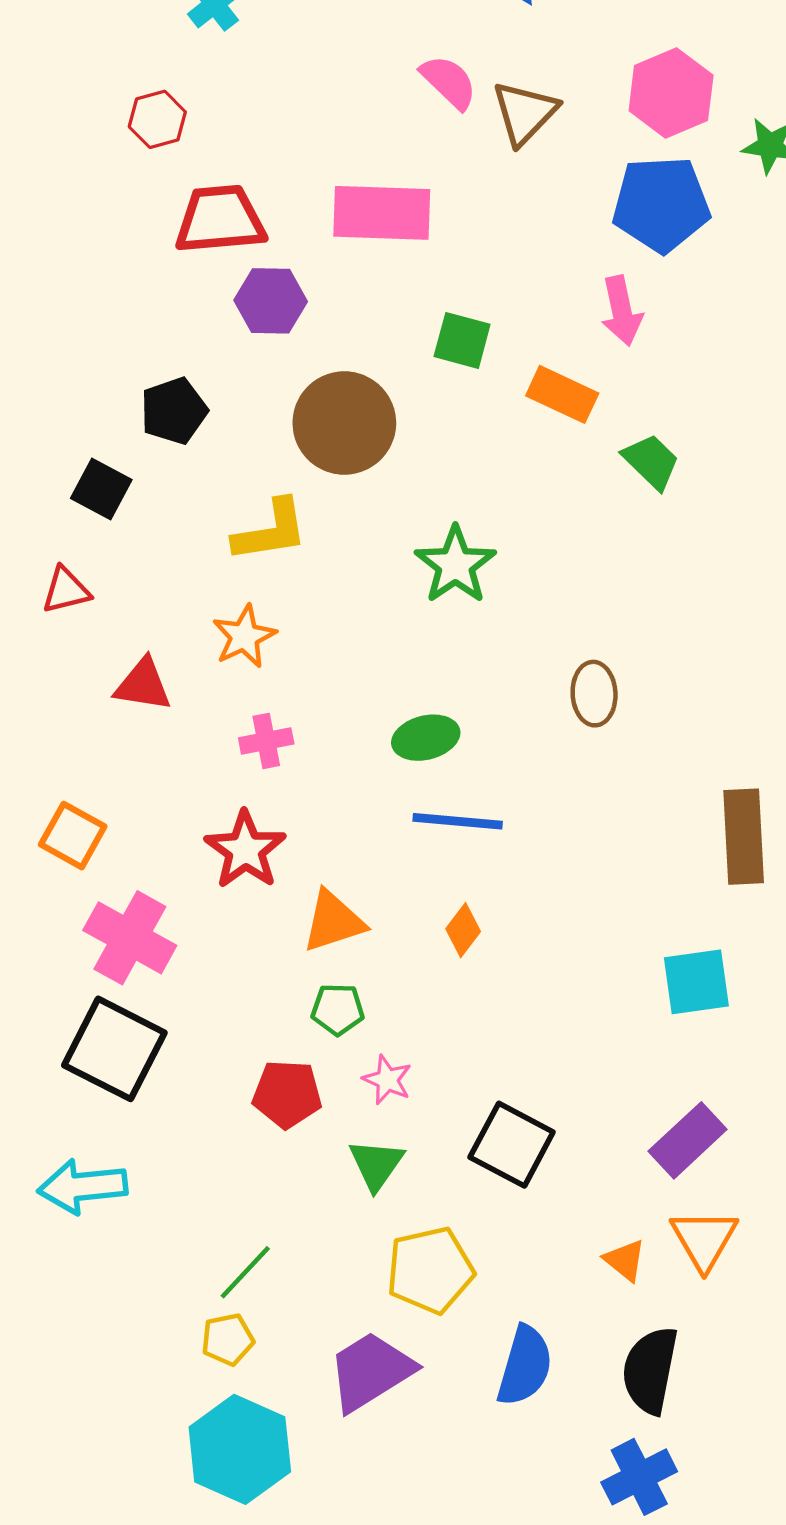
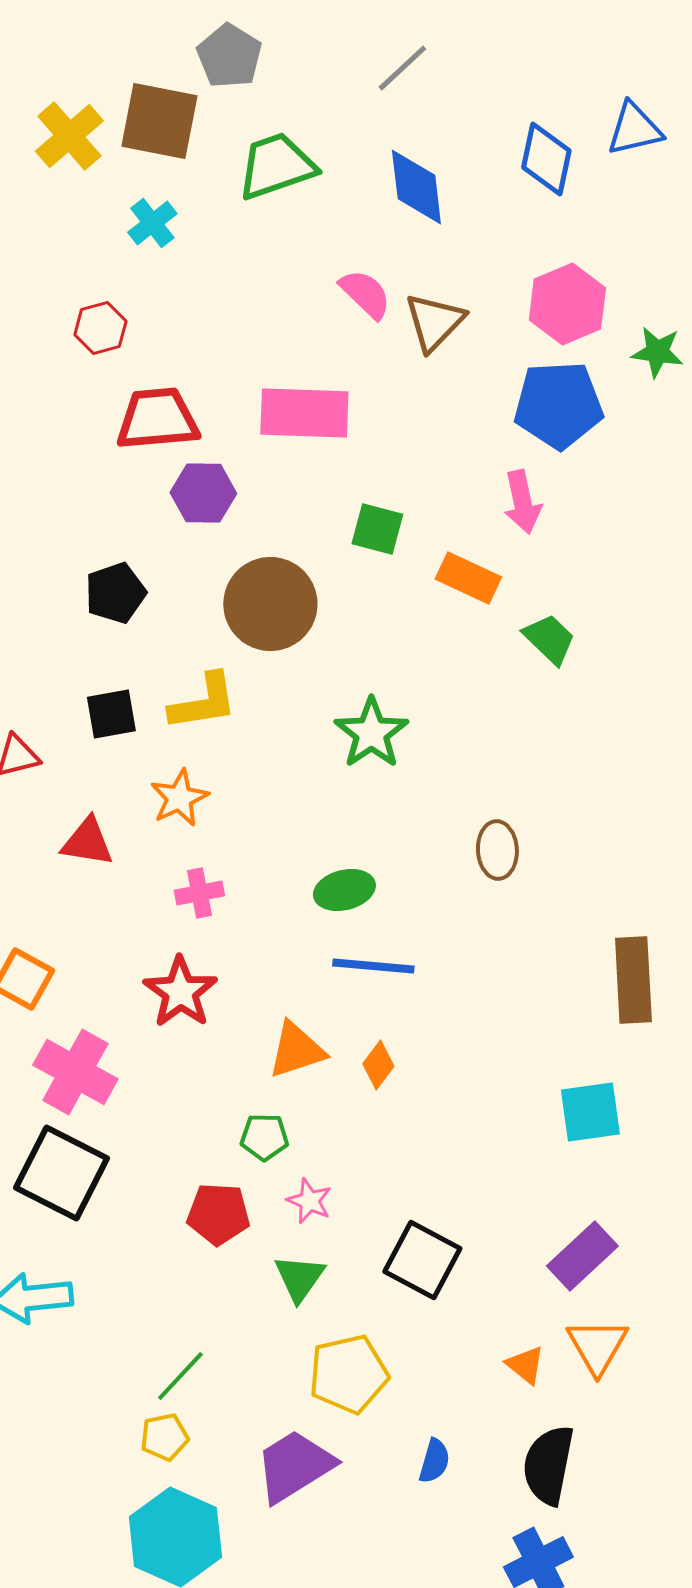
black square: (101, 489) -> (111, 714), moved, turned -38
orange triangle: (333, 921) -> (296, 1050), moved
blue semicircle: (525, 1366) -> (434, 1461), size x0.6

